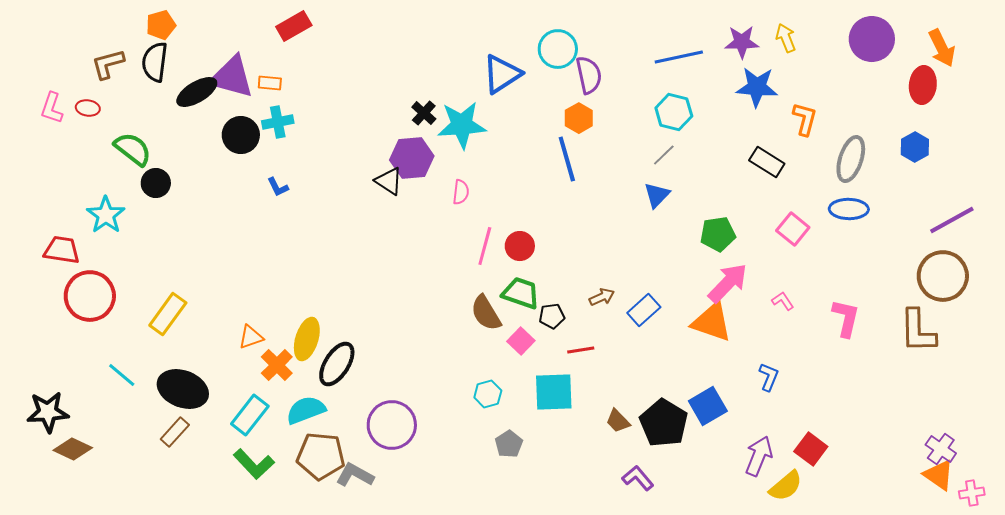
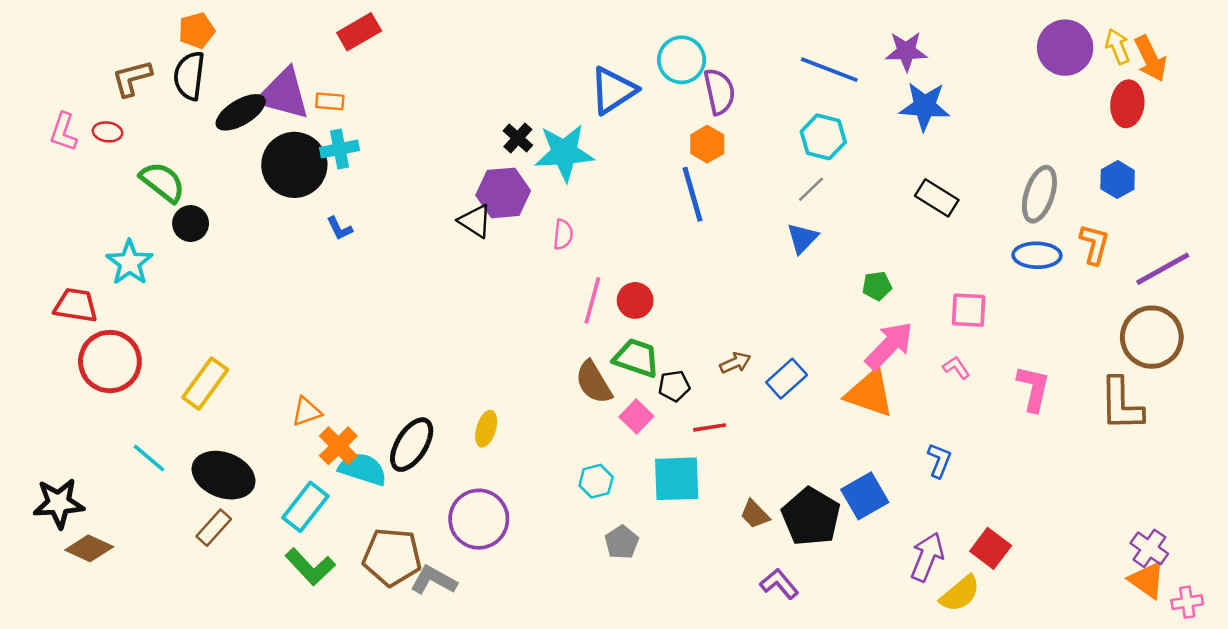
yellow arrow: (786, 38) -> (1118, 46), moved
blue line: (679, 57) -> (829, 70), turned 33
orange L-shape: (805, 119) -> (1094, 244), moved
black circle: (241, 135) -> (294, 165), size x1.4
pink square: (793, 229) -> (969, 310), moved, turned -36
green pentagon: (718, 234) -> (877, 286), size x0.7
yellow ellipse: (307, 339) -> (486, 429), moved, size x0.7
cyan semicircle: (306, 410) -> (363, 469), moved, turned 39

